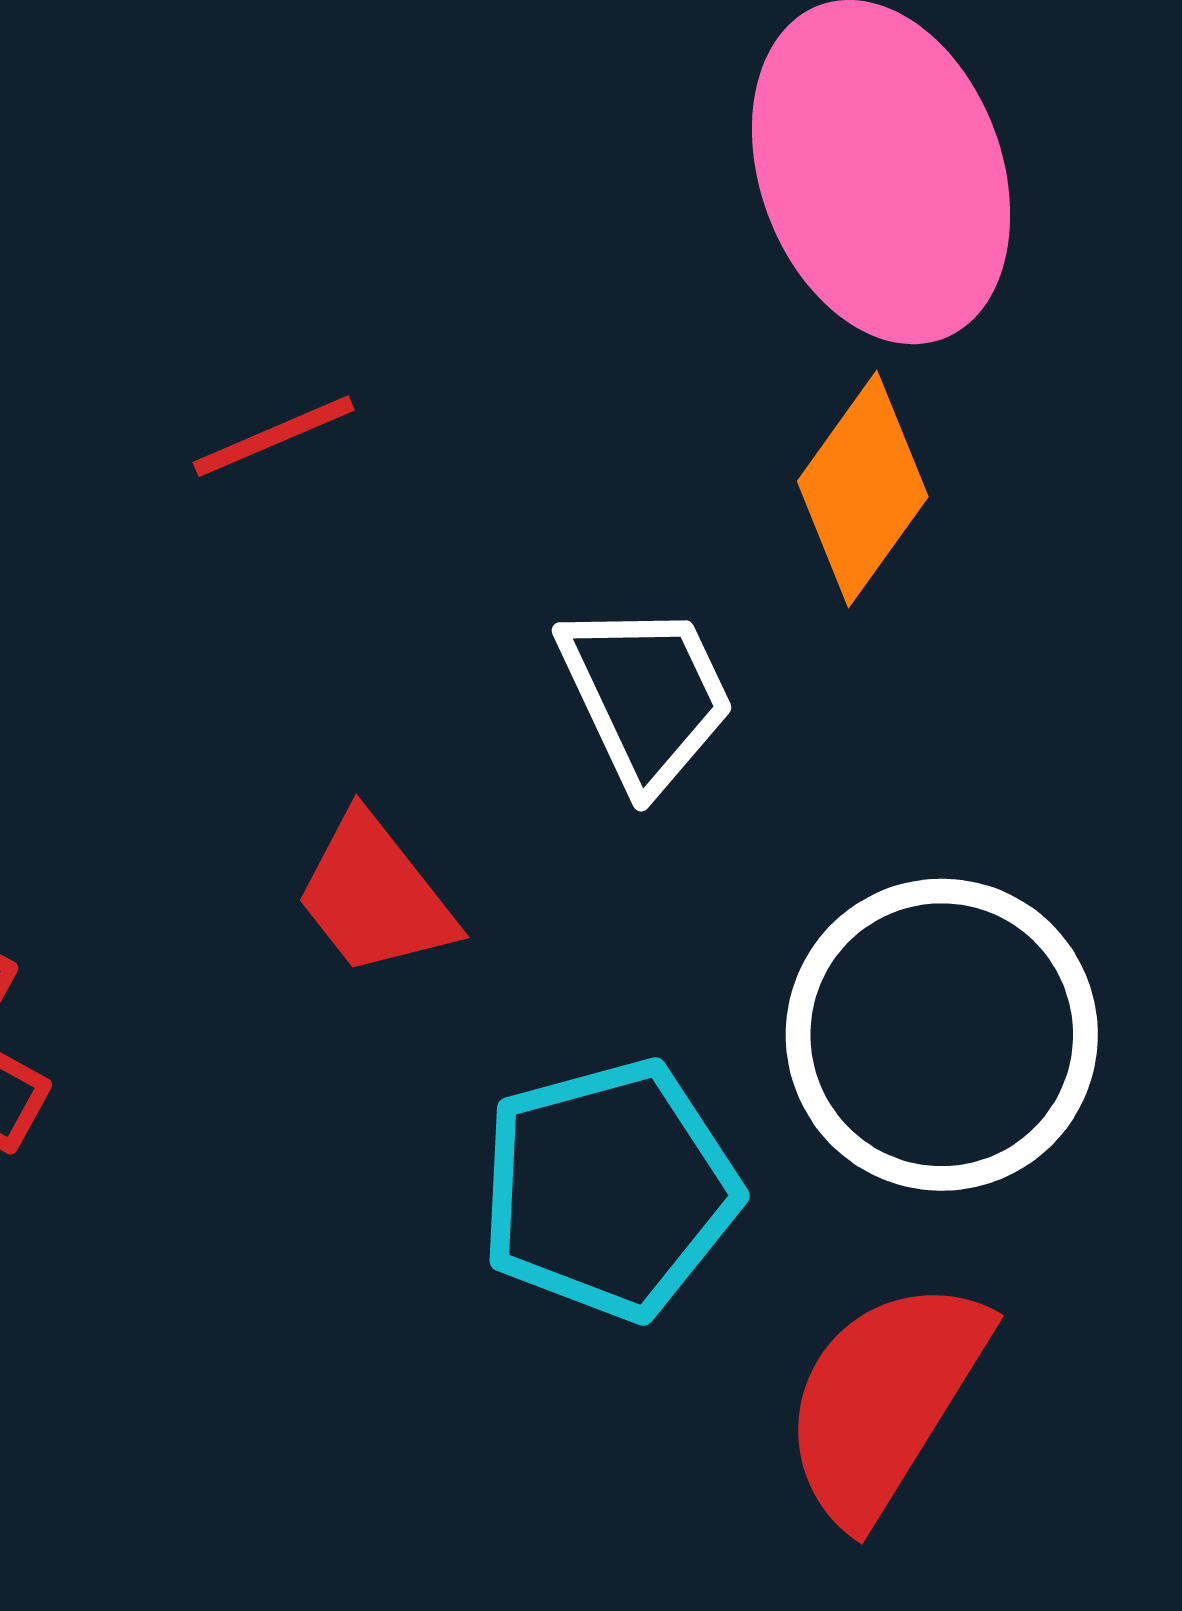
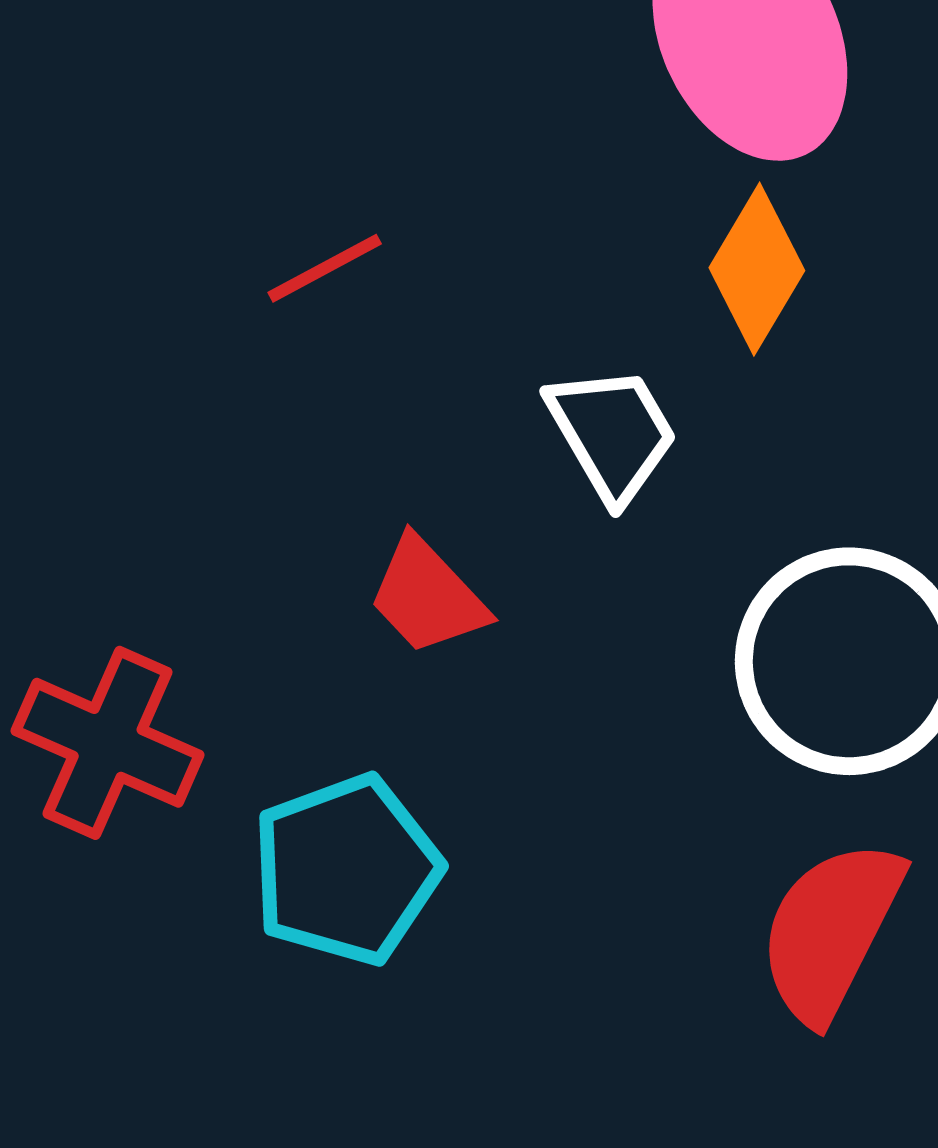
cyan pentagon: (609, 1190) -> (346, 870), moved

